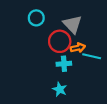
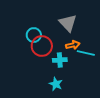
cyan circle: (36, 18) -> (34, 35), moved
red circle: (60, 41) -> (42, 46), moved

